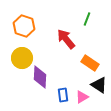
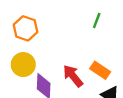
red arrow: (66, 39) -> (73, 76), moved

